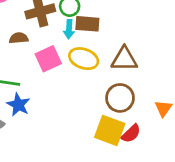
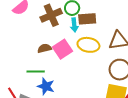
brown semicircle: (19, 38) -> (44, 48), moved

